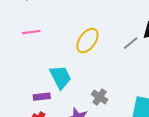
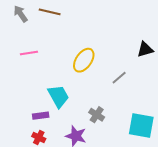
gray line: (131, 43) -> (119, 78), moved

